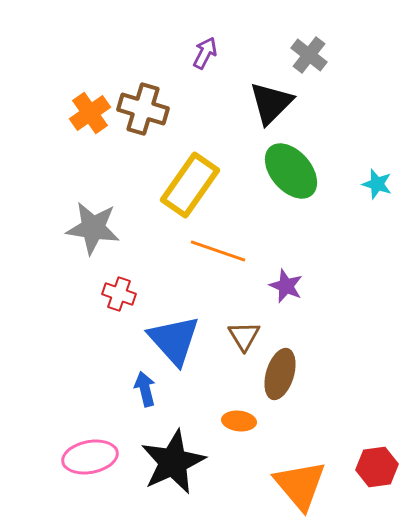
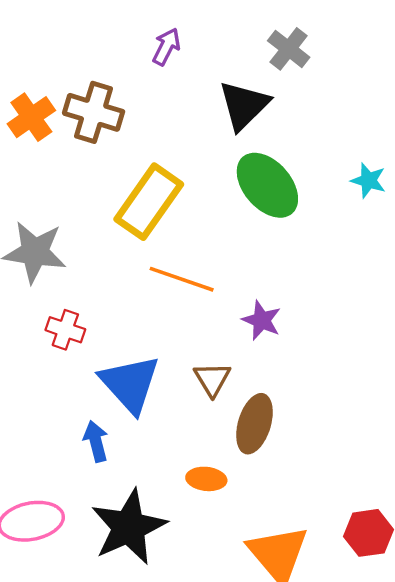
cyan star: (377, 184) -> (368, 181), moved

